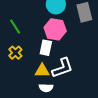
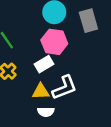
white rectangle: (46, 48) -> (44, 64), turned 49

